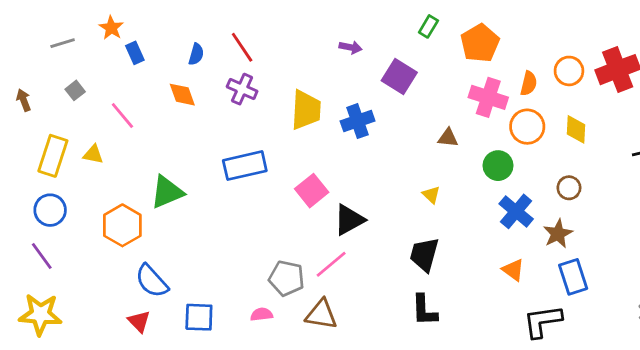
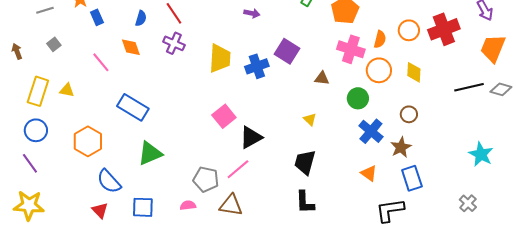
purple square: (399, 77) -> (287, 51), moved
pink line: (122, 115) -> (101, 62), moved
blue rectangle: (245, 166) -> (133, 107), moved, turned 44
green triangle: (167, 192) -> (150, 153), moved

